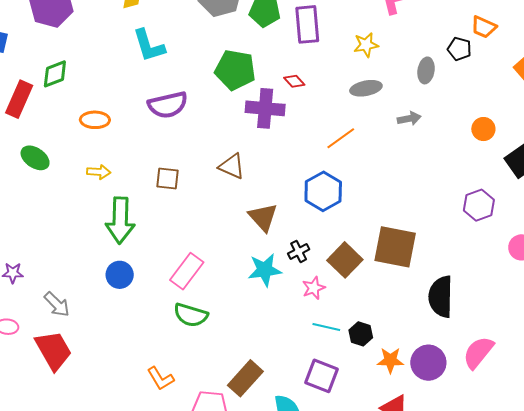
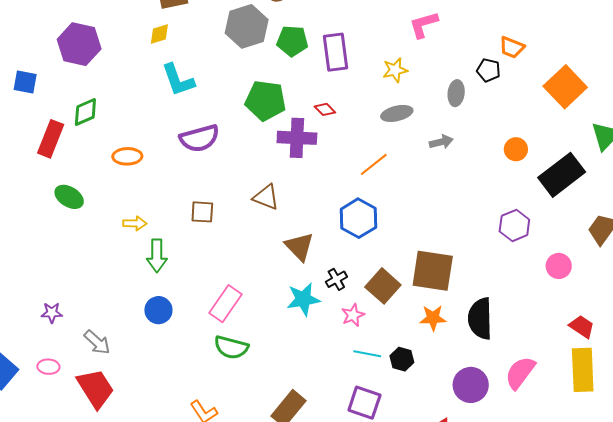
yellow arrow: (99, 172) -> (135, 223), moved
green arrow: (120, 220) -> (157, 256), size x0.7
orange star: (390, 360) -> (433, 318), moved

